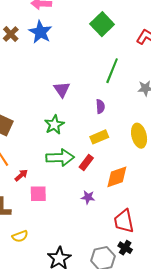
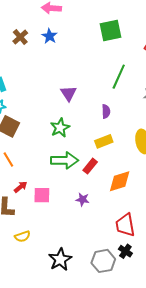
green square: (102, 24) -> (110, 30), turned 30
blue star: (40, 32) -> (49, 36), size x0.7
red arrow: (21, 175) -> (21, 187), moved
purple star: (88, 197) -> (83, 199), moved

